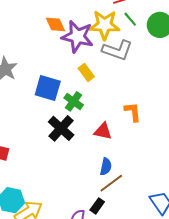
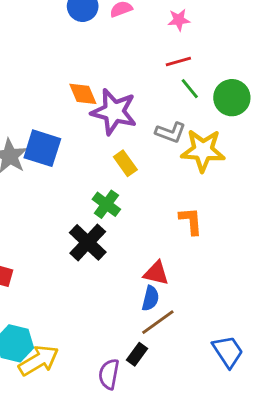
yellow star: (105, 25) -> (203, 150), moved
gray L-shape: (117, 50) -> (170, 132), size x0.7
blue square: (48, 88) -> (42, 148), moved
red triangle: (103, 131) -> (156, 273), moved

